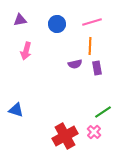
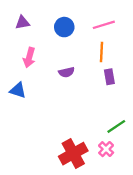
purple semicircle: (75, 64) -> (66, 72), moved
blue triangle: (16, 110) -> (18, 90), moved

